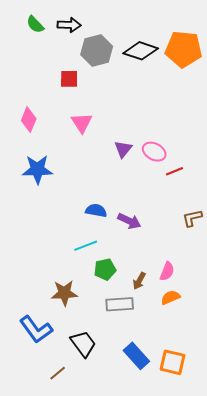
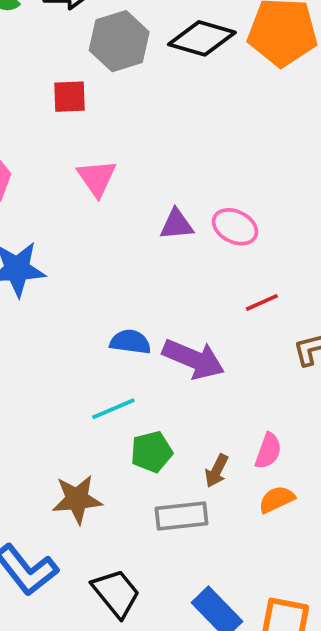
purple triangle: (123, 149) -> (176, 224), turned 48
red line: (174, 171) -> (262, 302), moved
purple arrow: (129, 221) -> (193, 359), size x1.4

